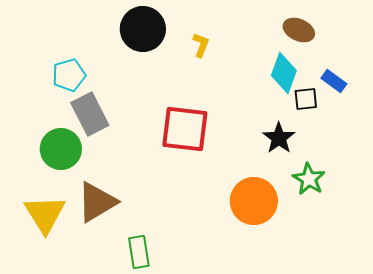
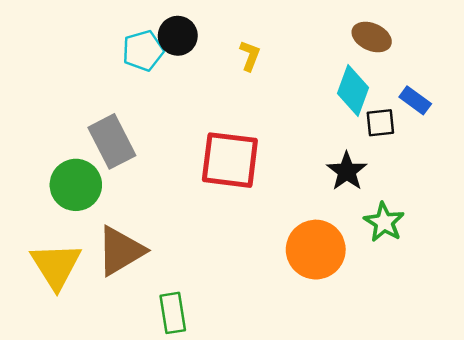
black circle: (143, 29) -> (178, 36), size x0.7
cyan pentagon: (69, 75) -> (143, 51), moved

